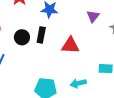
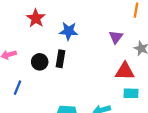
red triangle: (70, 45) -> (125, 71), moved

